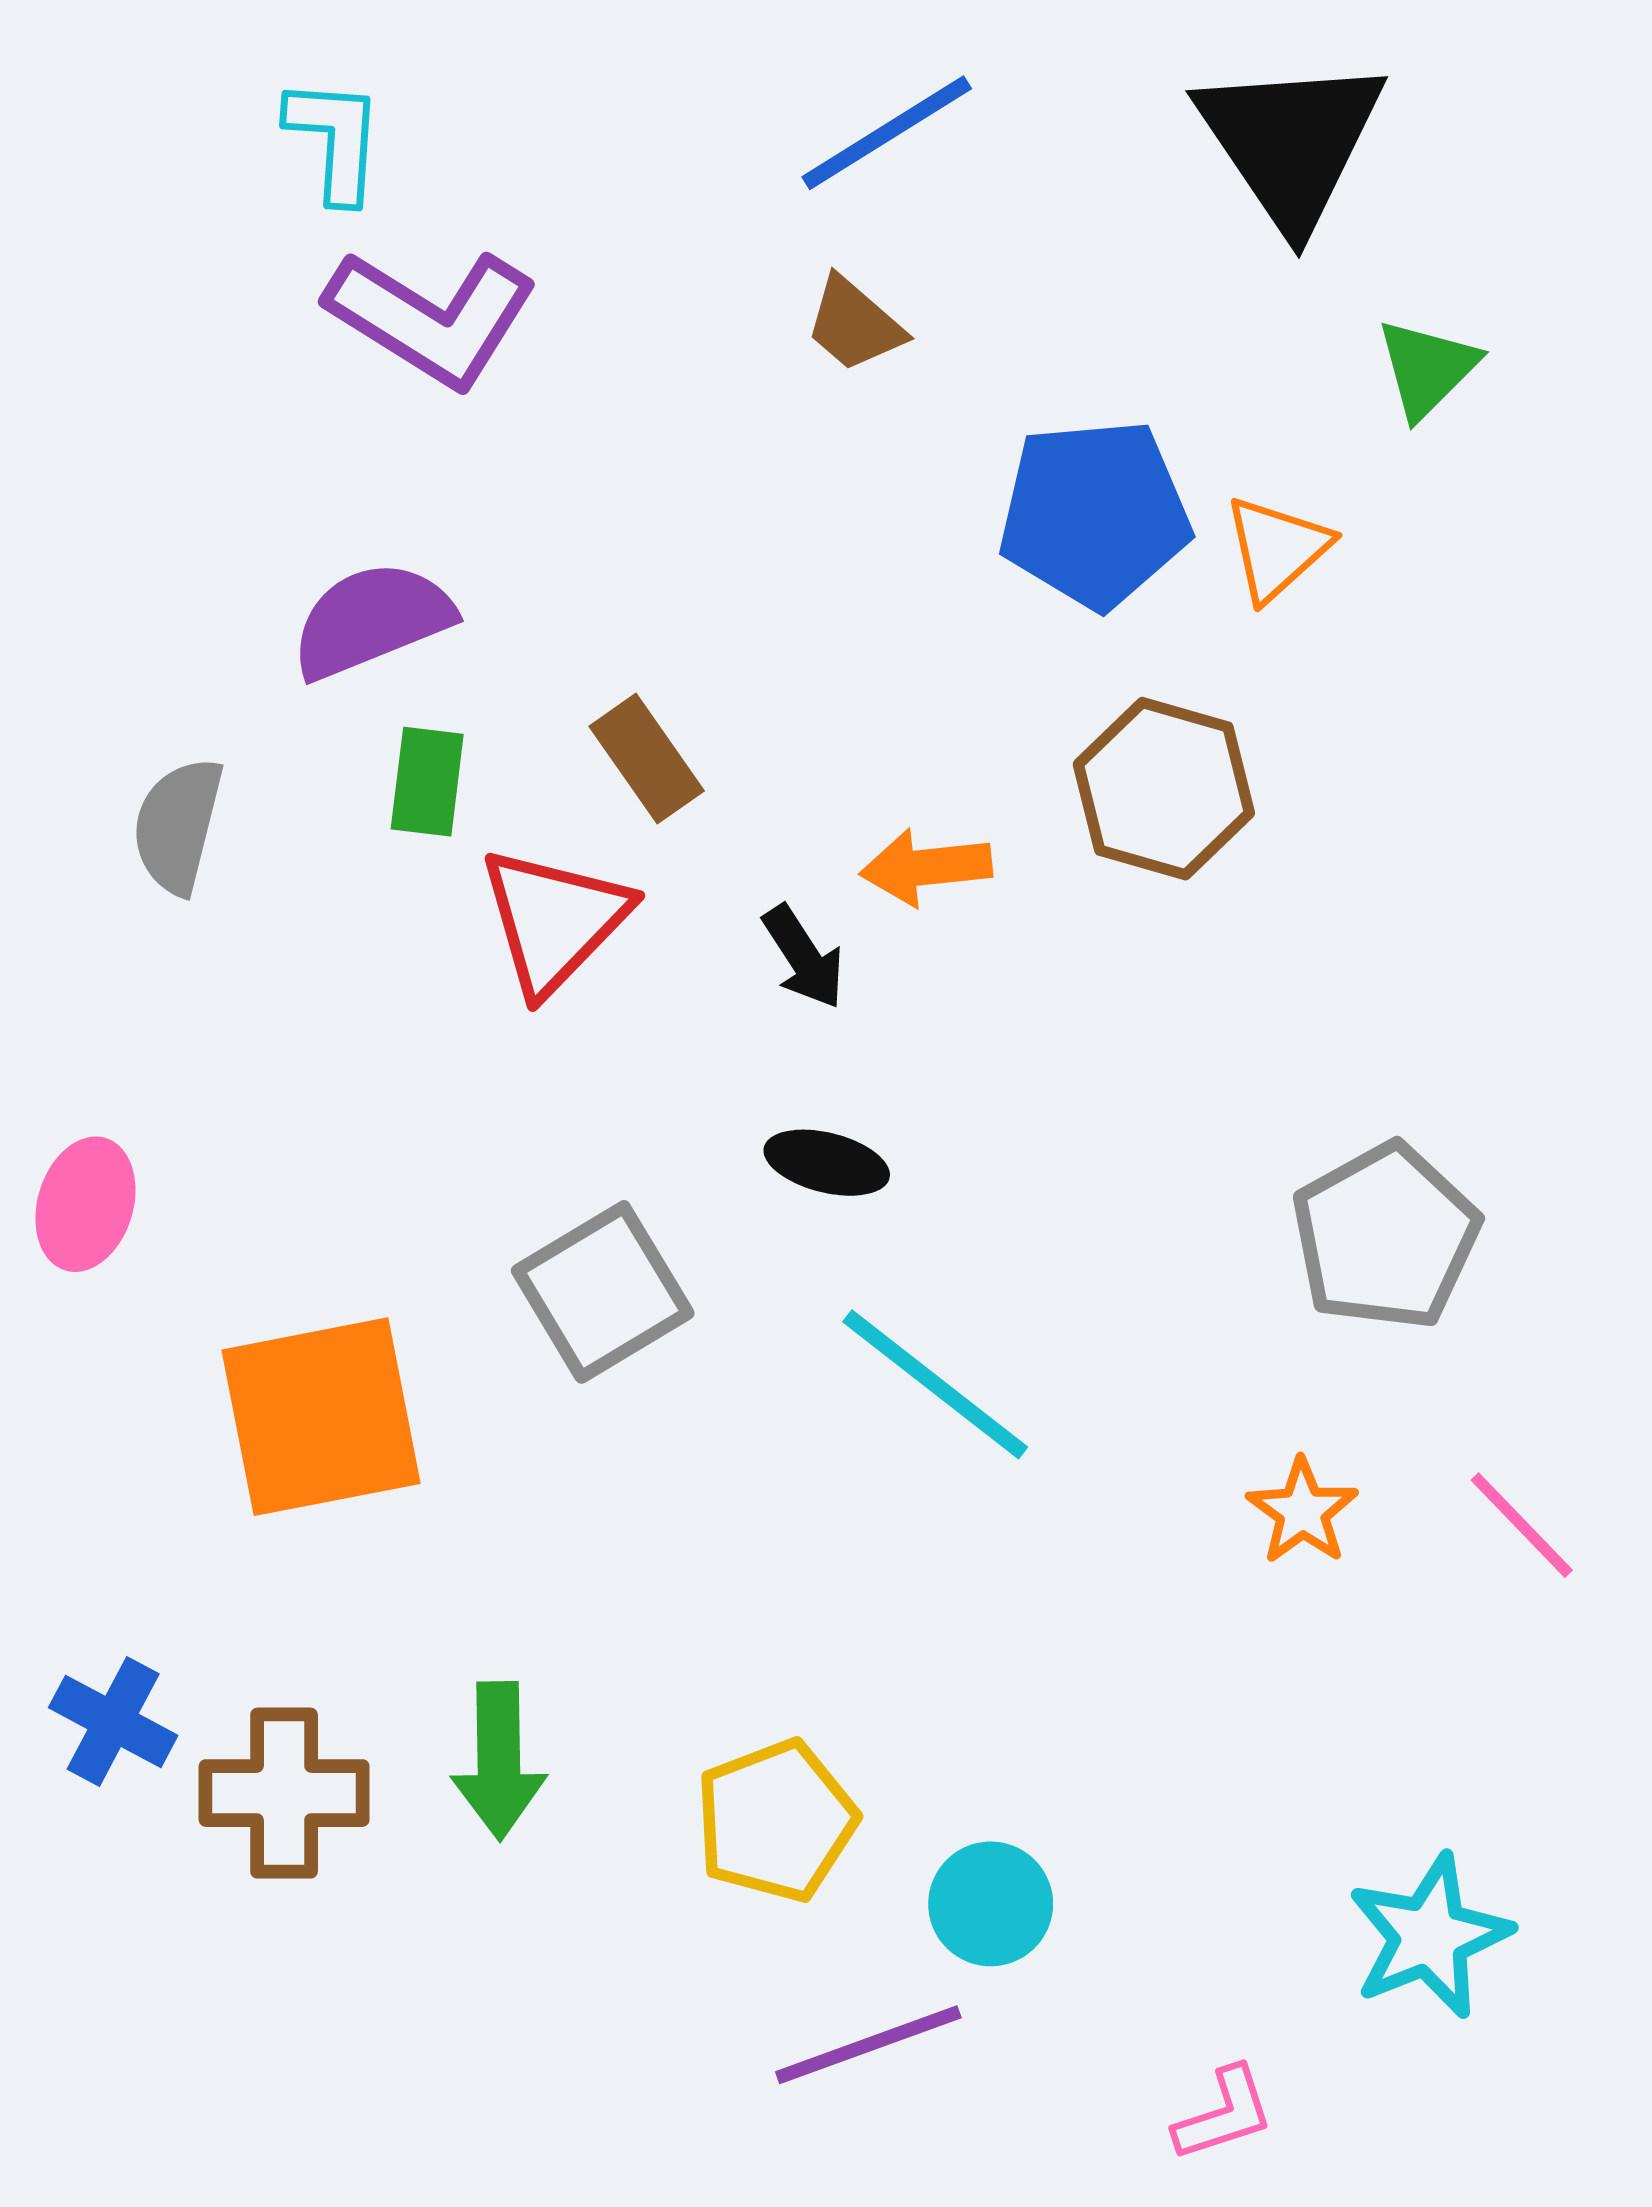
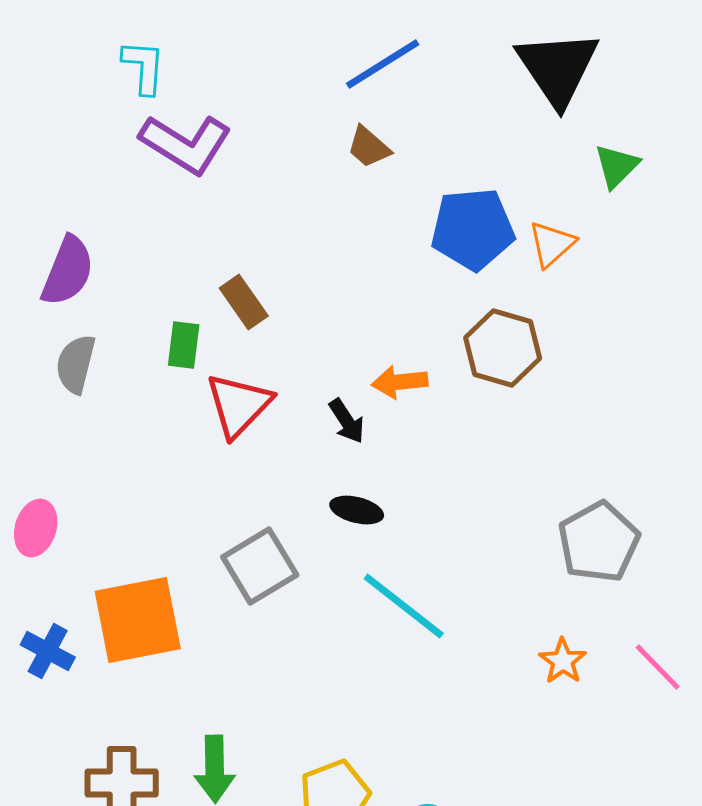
purple semicircle: (372, 620) -> (68, 271), moved, turned 134
brown rectangle: (647, 759) -> (244, 302), moved
blue cross: (113, 1721) -> (48, 651), moved

